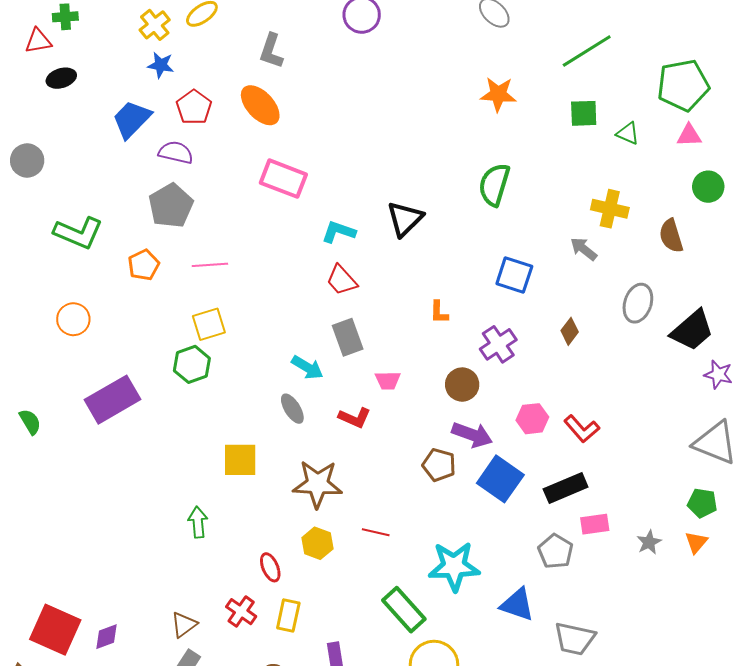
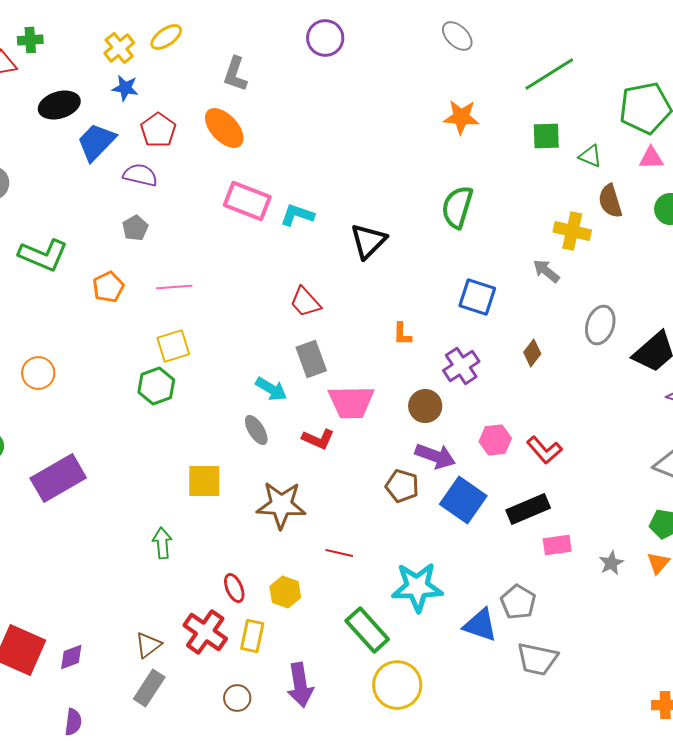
black ellipse: (61, 78) -> (59, 105), moved, size x1.4
gray pentagon: (171, 206) -> (135, 228), size x0.6
cyan L-shape: (339, 232) -> (297, 215), moved
brown semicircle: (671, 236) -> (610, 201), moved
orange circle: (73, 319) -> (38, 373), moved
pink trapezoid: (388, 380) -> (351, 402), size x1.8
purple rectangle: (113, 400) -> (58, 478), moved
yellow hexagon: (317, 543) -> (285, 592), moved
gray pentagon: (556, 551) -> (518, 602), moved
red cross: (241, 612) -> (205, 632), size x1.4

